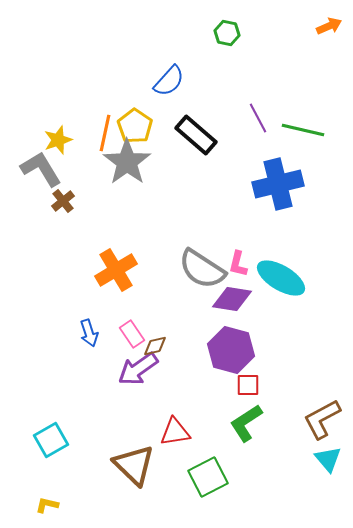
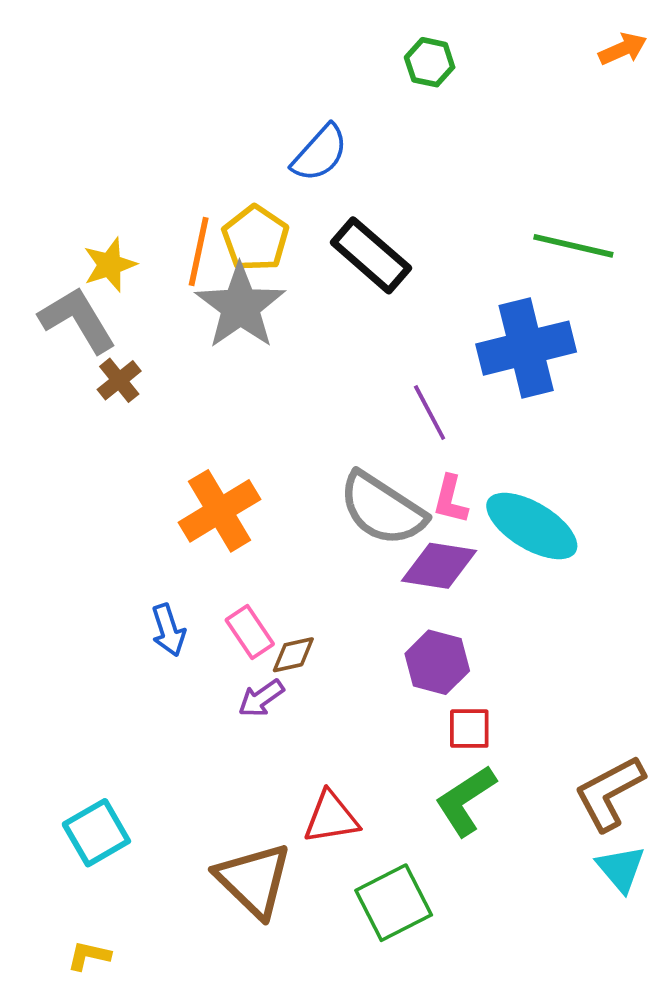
purple line: (258, 118) -> (430, 412), moved
purple hexagon: (231, 350) -> (437, 662), size x0.7
purple arrow: (138, 369) -> (261, 698), size x0.6

